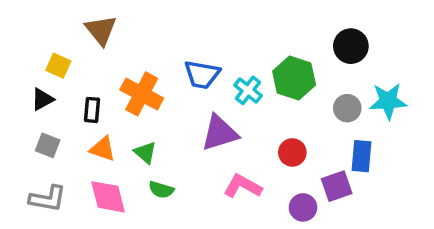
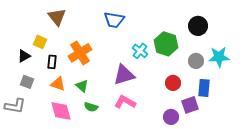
yellow square: (58, 66) -> (40, 42), moved
blue trapezoid: (202, 74) -> (114, 20), moved
orange cross: (142, 94) -> (80, 53), turned 30
red circle: (292, 152) -> (173, 83), moved
pink L-shape: (243, 186) -> (125, 102), moved
gray L-shape: (48, 199) -> (15, 106), moved

